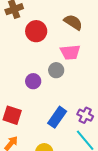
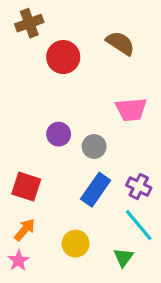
pink trapezoid: (70, 52) -> (131, 109), moved
gray circle: (56, 70) -> (94, 146), moved

